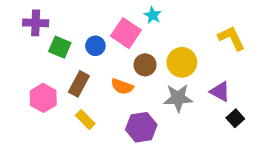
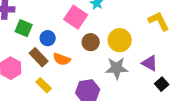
blue circle: (95, 46) -> (48, 38), moved
brown rectangle: (79, 84) -> (39, 57), turned -72
orange semicircle: (122, 86) -> (62, 59), moved

